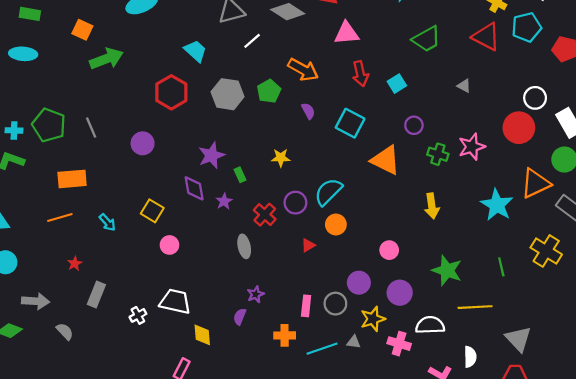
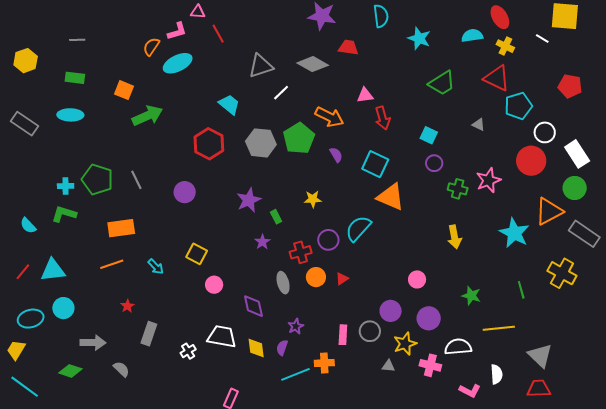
cyan pentagon: (527, 27) -> (518, 106), moved
pink triangle: (347, 33) -> (365, 95), moved, size x0.7
cyan square: (397, 84) -> (429, 135), moved, turned -30
green pentagon: (269, 91) -> (299, 138), size x1.4
orange triangle: (386, 160) -> (391, 197), moved
purple diamond: (194, 188) -> (253, 306), moved
red cross: (265, 215) -> (301, 252), turned 35
orange circle: (336, 225) -> (316, 277), moved
green star: (447, 270) -> (471, 296), size x0.7
yellow diamond: (202, 335) -> (256, 348), moved
cyan line: (322, 349) -> (295, 374), moved

